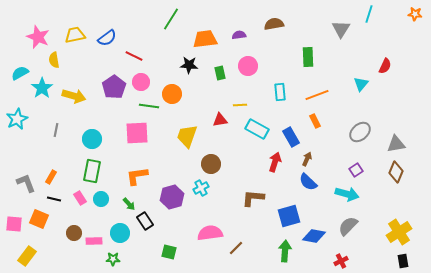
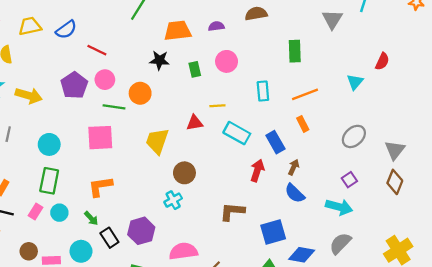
gray triangle: (396, 144) -> (395, 150), turned -42
purple hexagon: (172, 197) -> (141, 231), moved
pink rectangle: (80, 198) -> (36, 211), turned 64

